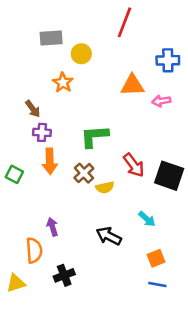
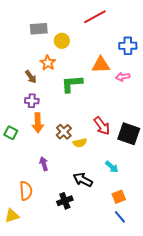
red line: (125, 22) -> (95, 17), turned 40
brown arrow: (33, 109) -> (31, 77), moved
green L-shape: (94, 136) -> (72, 84), moved
purple arrow: (52, 227) -> (44, 164), moved
black cross: (64, 275) -> (65, 201), moved
blue line: (157, 285) -> (120, 217), turned 40

